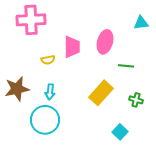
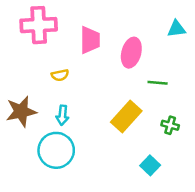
pink trapezoid: (72, 47) -> (90, 40), moved

